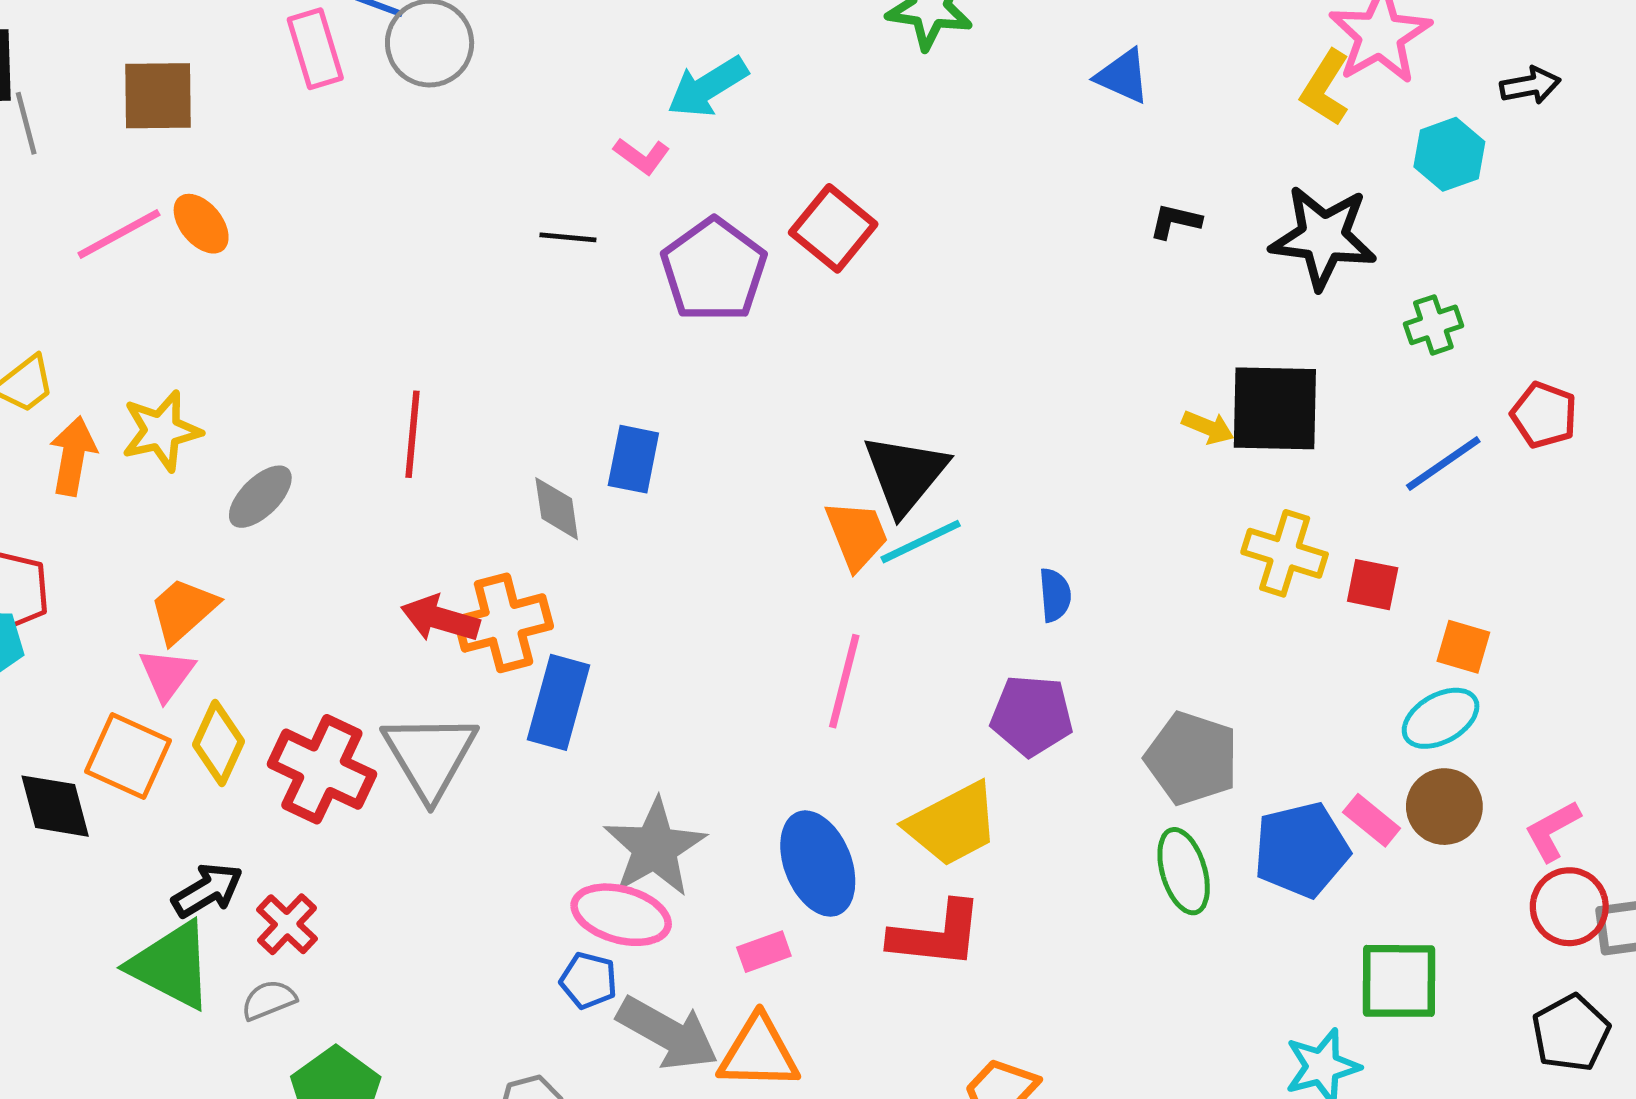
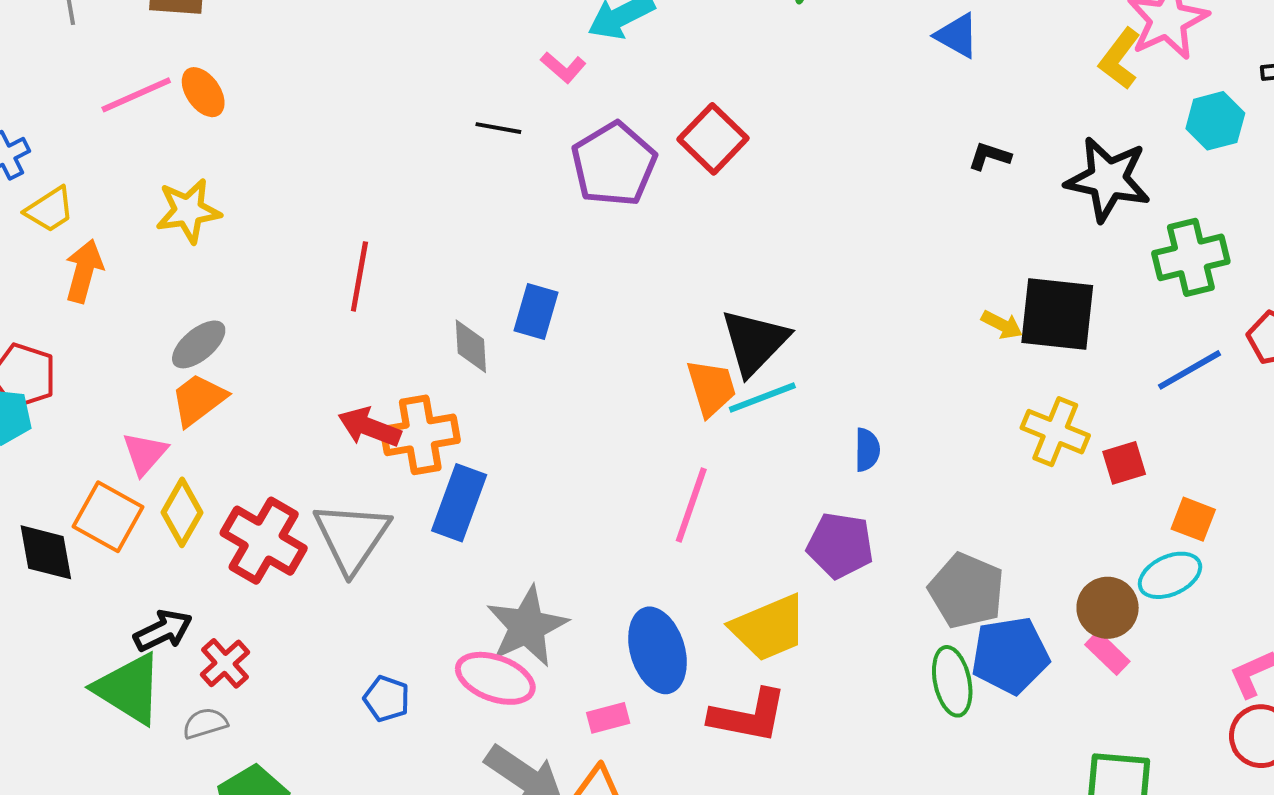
green cross: (1433, 325) -> (1191, 257), size x1.6
yellow star: (161, 431) -> (188, 211), moved
gray ellipse: (260, 497) -> (199, 344), moved
red square: (1373, 585) -> (1124, 463), turned -33
orange trapezoid: (183, 610) -> (198, 400), moved
brown circle: (1444, 807) -> (1108, 608), moved
blue pentagon: (1301, 850) -> (1010, 655), moved
blue pentagon: (589, 980) -> (387, 699), moved

